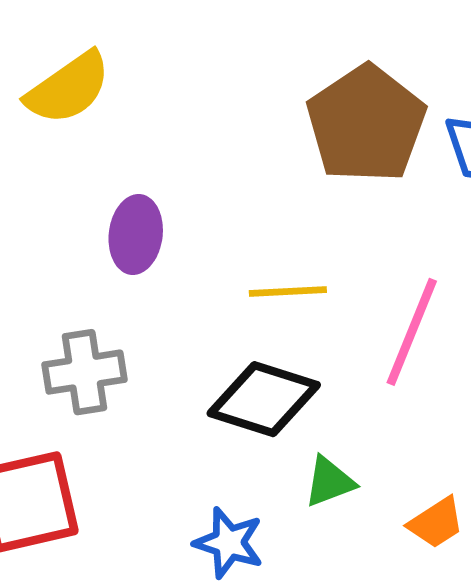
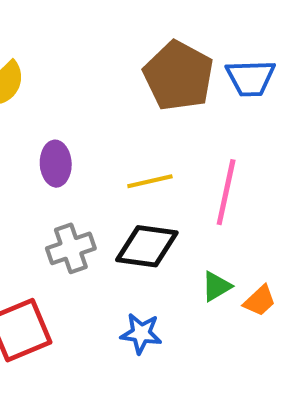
gray cross: (85, 372) -> (71, 248), moved
green triangle: (329, 482) -> (216, 286), moved

